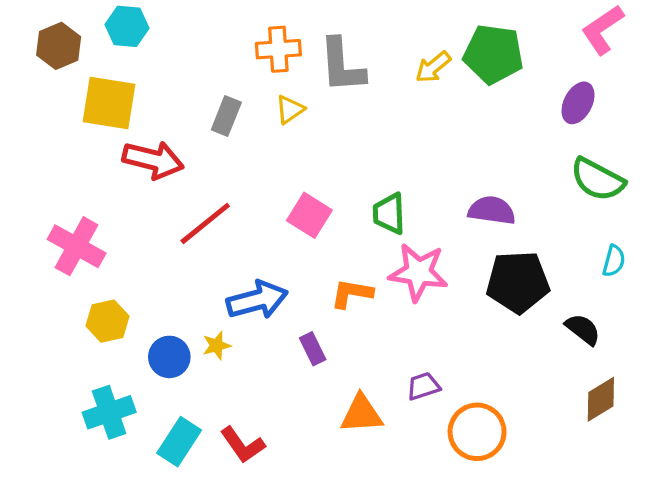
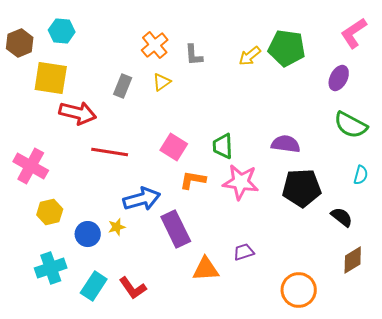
orange cross: (278, 49) -> (155, 45), turned -36
gray L-shape: (342, 65) -> (194, 55), size x0.6
red line: (205, 223) -> (110, 152), turned 48
orange L-shape: (352, 293) -> (193, 180), moved
purple rectangle: (313, 349) -> (176, 229), size x1.8
orange circle: (477, 432) -> (299, 290), moved

